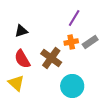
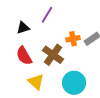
purple line: (74, 18) -> (47, 15), moved
yellow triangle: (16, 83) -> (36, 82), moved

